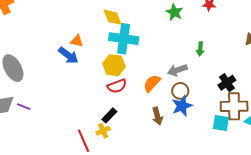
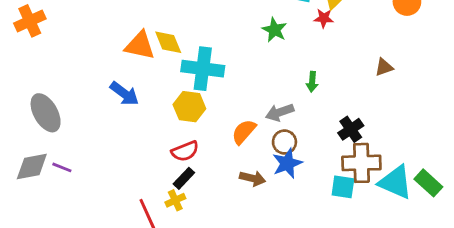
yellow diamond: (113, 17) -> (168, 42), moved
orange triangle: (77, 41) -> (140, 45), moved, size x1.6
red semicircle: (117, 86) -> (185, 151), moved
brown arrow: (157, 116) -> (252, 178), turned -60

